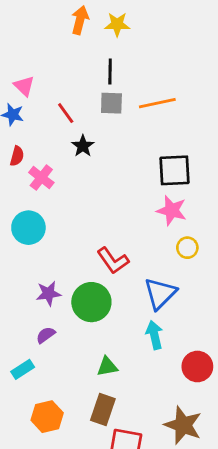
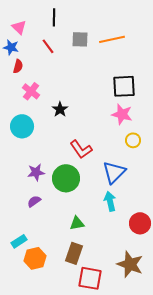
black line: (110, 72) -> (54, 17), moved
black star: (83, 146) -> (60, 109), moved
red semicircle: (17, 156) -> (18, 66), moved
cyan rectangle: (23, 369) -> (19, 241), moved

